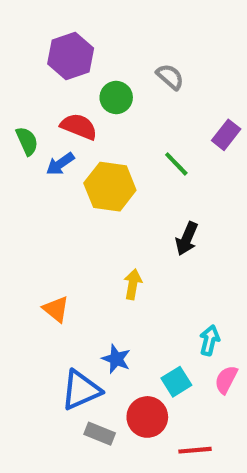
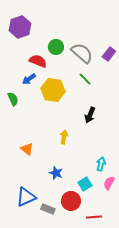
purple hexagon: (71, 56) -> (20, 27), moved
gray semicircle: (170, 77) -> (82, 53), moved, size x1.6
purple rectangle: (226, 135) -> (109, 54), moved
green semicircle: (27, 141) -> (13, 99), moved
blue triangle: (81, 390) -> (26, 197), moved

